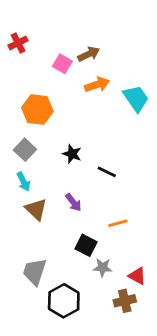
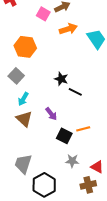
black star: (72, 154) -> (61, 79), moved
cyan arrow: (24, 182) -> (23, 99), moved, turned 56
black square: (86, 245) -> (64, 136), moved

